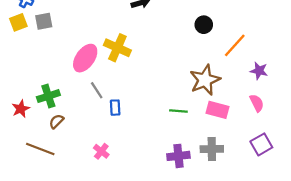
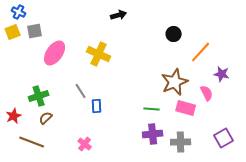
pink ellipse: (85, 58) -> (55, 53), moved
pink semicircle: (257, 103) -> (207, 93), moved
red star: (21, 109) -> (14, 116), moved
purple cross: (178, 156) -> (153, 134), moved

